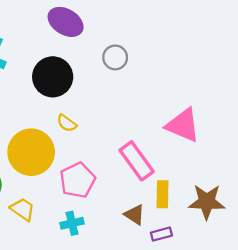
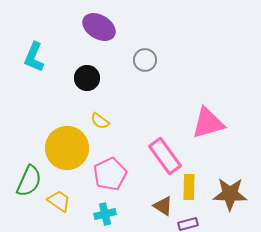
black circle: (53, 77) -> (87, 78), size x0.7
pink triangle: (183, 125) -> (208, 123), turned -39

